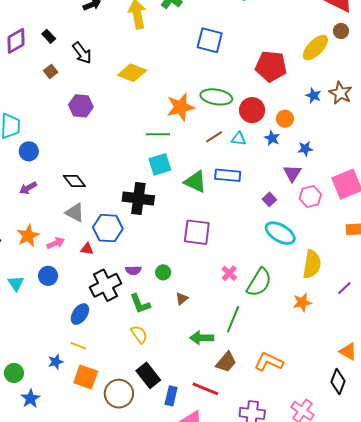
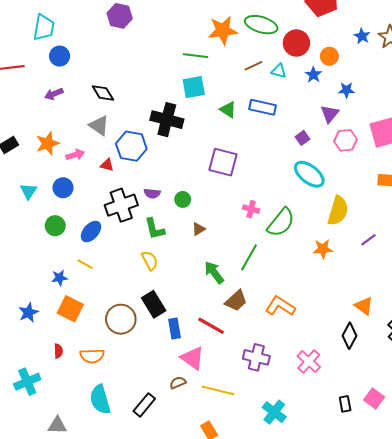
green triangle: (195, 182) -> (228, 110), size x0.7
pink cross: (229, 273) -> (251, 209), turned -35
green arrow: (202, 338) -> (214, 272), turned 45
green circle: (14, 373) -> (55, 226), moved
orange square: (86, 377) -> (70, 309), moved
blue rectangle: (171, 396) -> (175, 328), turned -30

